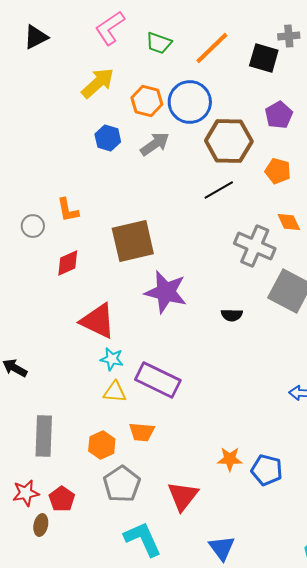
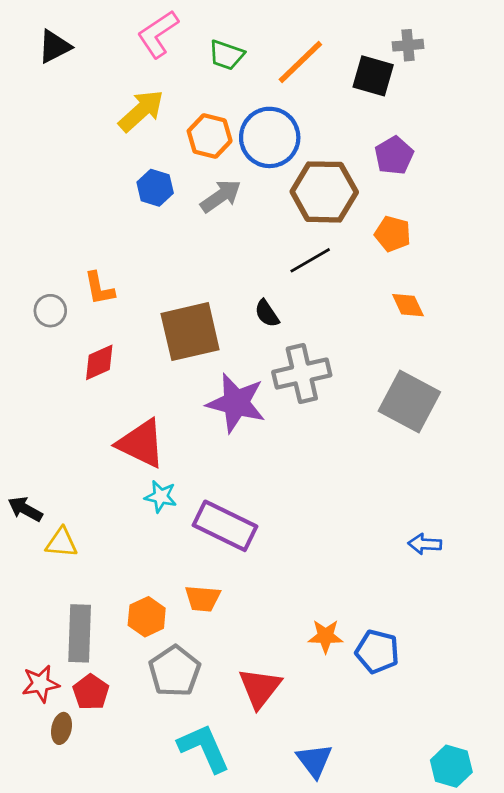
gray cross: (255, 246) -> (302, 374), moved, turned -36
black semicircle: (232, 315) -> (267, 313), moved, turned 55
yellow triangle: (115, 392) -> (61, 543), moved
gray rectangle: (44, 436) -> (80, 633), moved

